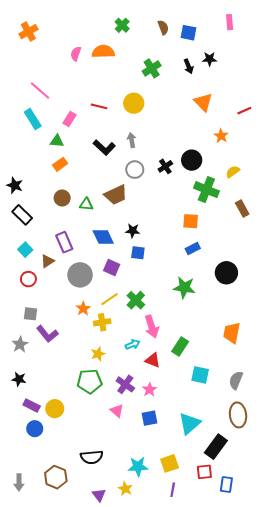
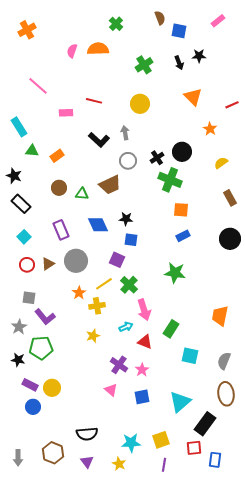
pink rectangle: (230, 22) -> (218, 21), turned 56
brown semicircle: (163, 27) -> (160, 18), moved
yellow circle: (134, 103) -> (140, 104), moved
cyan rectangle: (33, 119) -> (19, 127), moved
pink rectangle: (69, 119) -> (66, 113), turned 56
green triangle: (57, 141) -> (32, 151), moved
green cross: (206, 190) -> (170, 180), moved
brown triangle: (47, 261) -> (48, 264), moved
purple square: (112, 268) -> (117, 260), moved
black circle: (226, 273) -> (230, 239), moved
green pentagon: (90, 381) -> (41, 348), moved
purple triangle: (99, 495) -> (87, 462), moved

